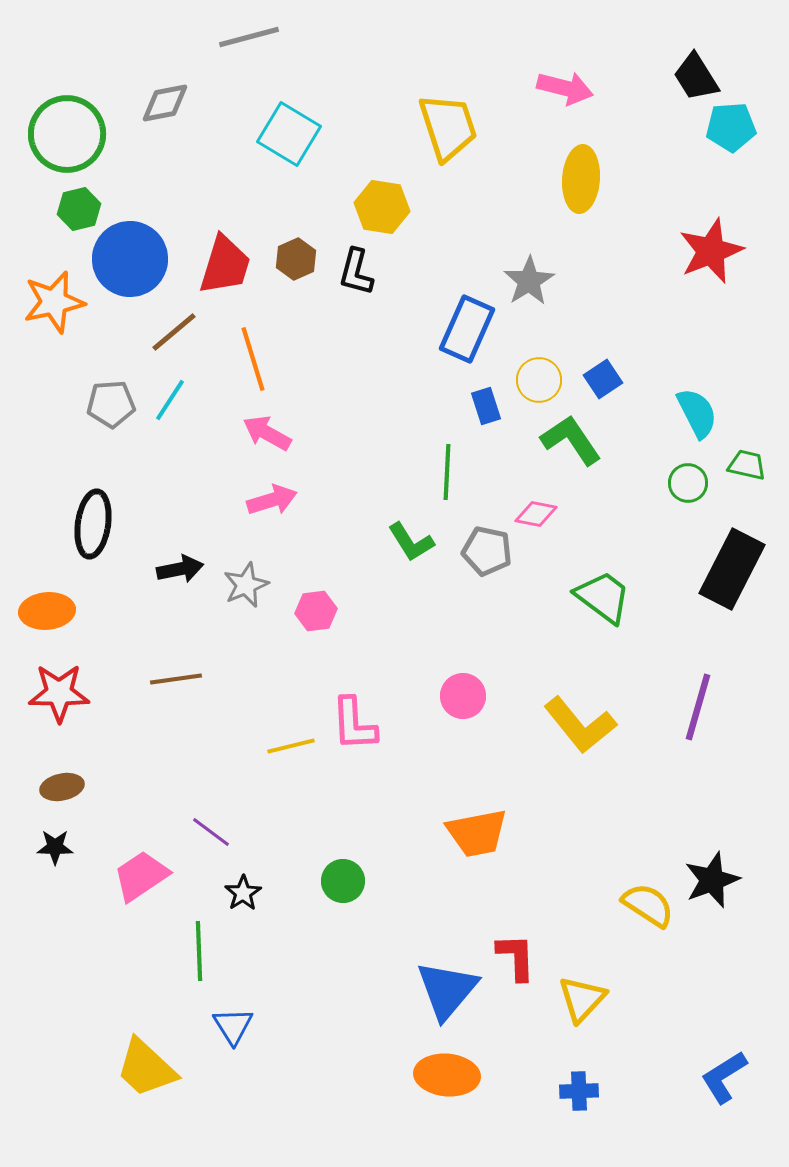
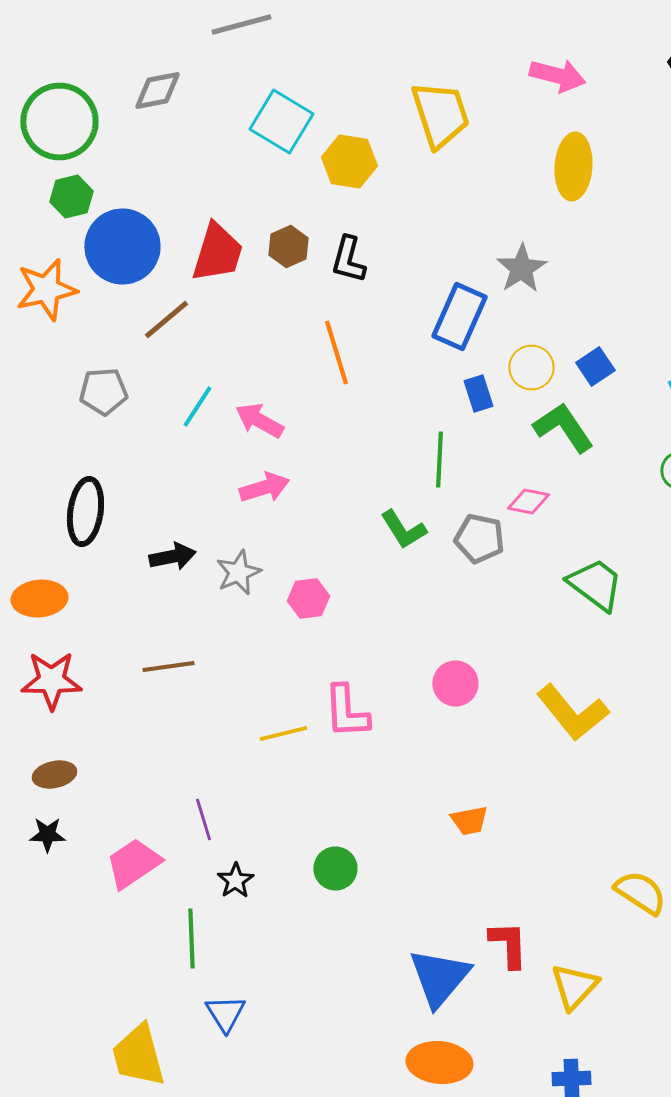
yellow hexagon: (382, 207) -> (349, 162), moved
orange line: (253, 359) -> (336, 352), moved
cyan line: (170, 400) -> (197, 406), moved
purple line: (211, 832) -> (203, 820), turned 36
orange trapezoid: (477, 833) -> (469, 820), size x0.6
yellow trapezoid: (146, 1068) -> (138, 1056), turned 32

